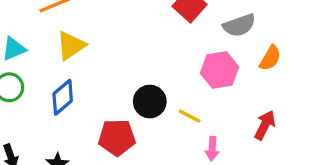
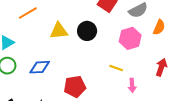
yellow triangle: (71, 45) -> (59, 31), moved, turned 36
blue diamond: (63, 97) -> (40, 67), turned 45
black circle: (150, 102) -> (87, 31), moved

